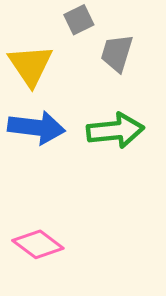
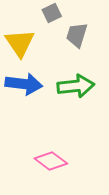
pink diamond: (38, 244) -> (51, 161), moved

